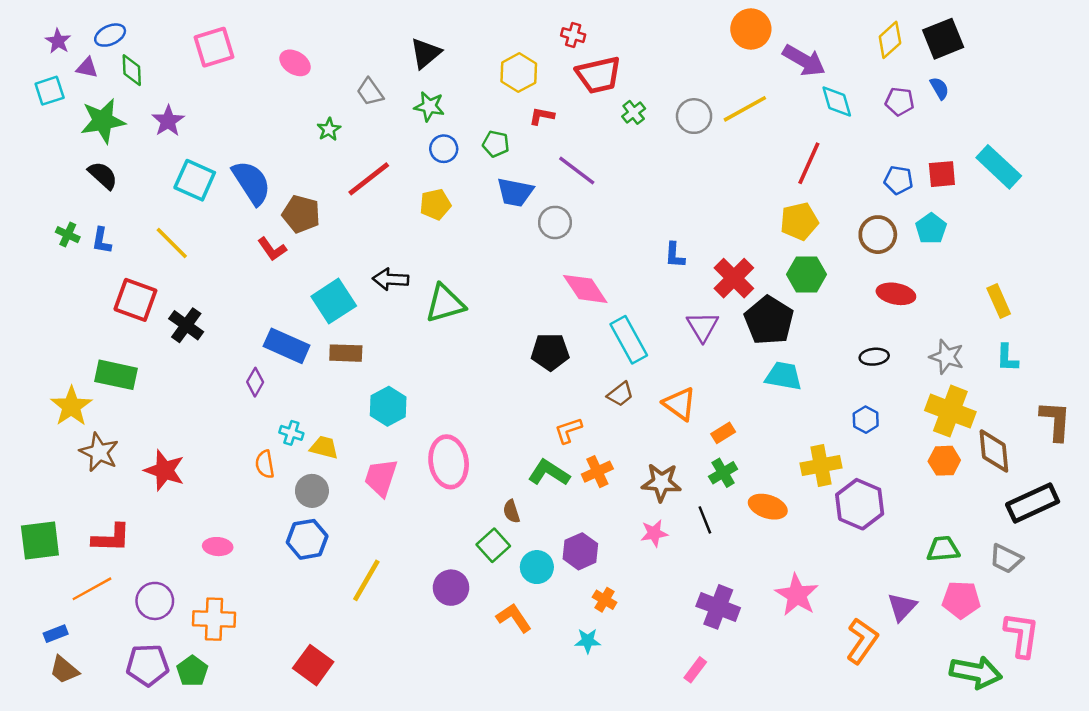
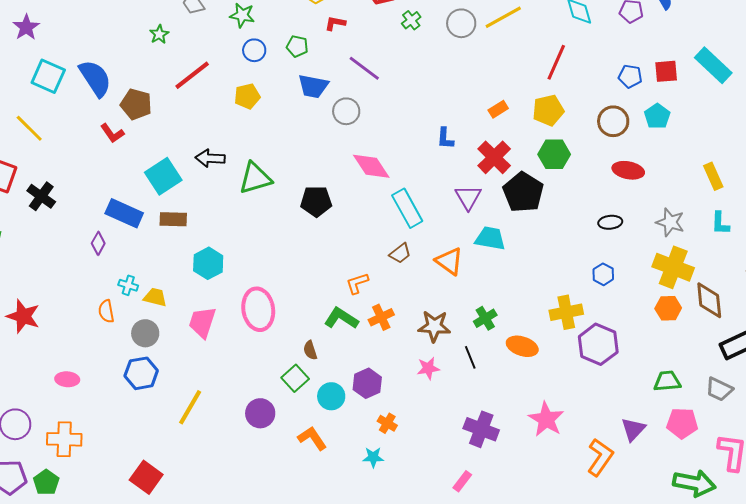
black pentagon: (550, 352) -> (316, 201), moved
cyan trapezoid: (784, 376) -> (490, 238), moved
orange rectangle: (723, 433) -> (498, 109), moved

